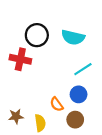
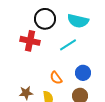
cyan line: (83, 69) -> (68, 45), moved
orange semicircle: (57, 104) -> (56, 78), moved

